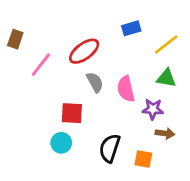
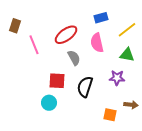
pink line: (41, 65) -> (34, 45), turned -60
pink semicircle: (126, 89) -> (97, 43), moved
brown arrow: (165, 133) -> (131, 105), moved
black semicircle: (110, 148) -> (85, 87), moved

